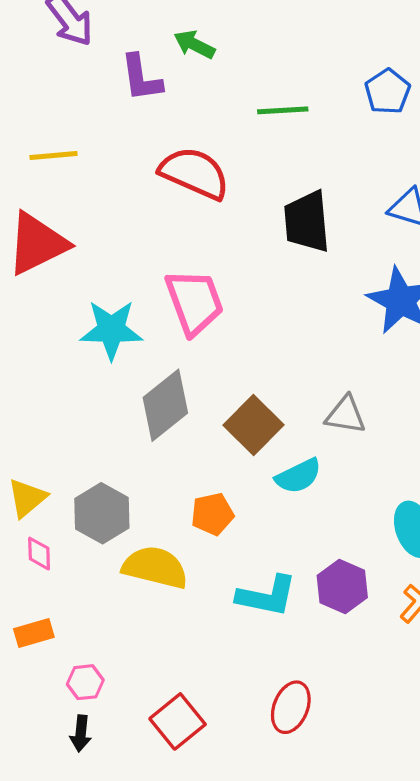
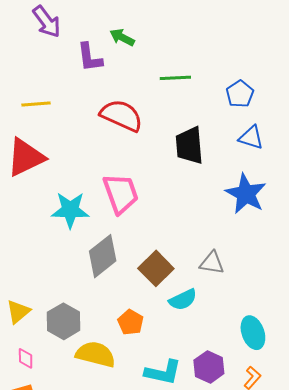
blue pentagon: (388, 92) -> (240, 94), moved
orange pentagon: (212, 514) -> (131, 322), turned -30
pink diamond: (39, 554) -> (26, 358), moved

